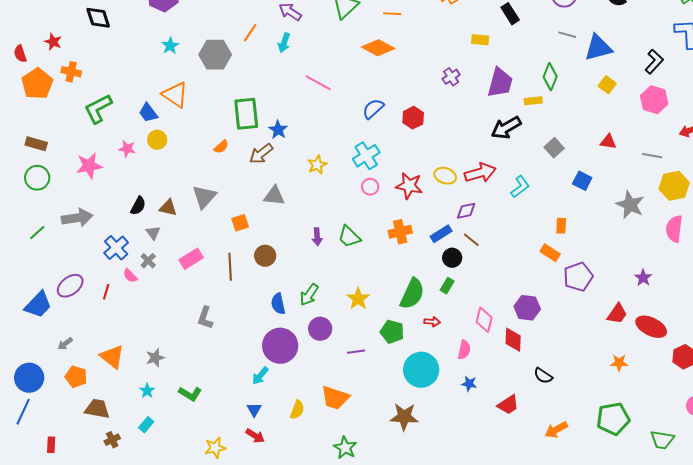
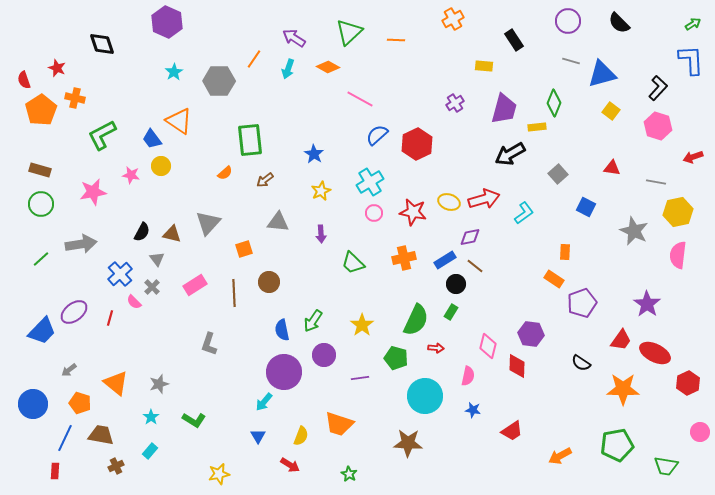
orange diamond: (378, 48) -> (328, 67), moved, size x0.7
pink line: (318, 83) -> (360, 99), moved
red hexagon: (413, 118) -> (417, 144), size x1.4
blue star: (278, 130) -> (314, 154), moved
brown arrow: (261, 154) -> (265, 180), size x0.7
purple arrow: (317, 237) -> (321, 234), moved
purple star: (643, 278) -> (647, 304), size x1.5
orange star: (619, 363) -> (623, 389), size x1.8
black semicircle: (543, 376) -> (581, 363), moved
blue line: (23, 412) -> (65, 438), moved
red arrow: (255, 436) -> (290, 465), moved
green star: (345, 448) -> (349, 474), size x0.7

